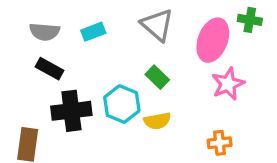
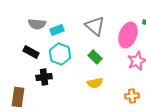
gray semicircle: (44, 32) -> (37, 24), moved
cyan hexagon: (122, 104) -> (60, 54), moved
black cross: (71, 111) -> (44, 77), size x0.7

